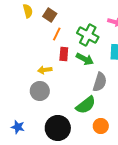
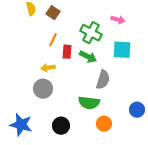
orange line: (57, 34) -> (53, 40), moved
green semicircle: (86, 105) -> (89, 103), turned 45
blue star: (18, 127) -> (21, 125), size x1.6
black circle: (58, 128) -> (61, 126), size x0.7

